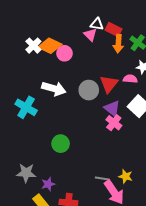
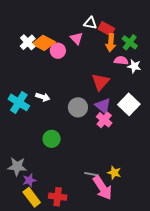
pink triangle: (90, 35) -> (77, 38), moved
pink semicircle: (130, 79) -> (121, 60), moved
white arrow: (54, 89) -> (43, 97), moved, size x0.6
gray circle: (89, 90) -> (78, 107), moved
purple star: (48, 184) -> (29, 180), moved

